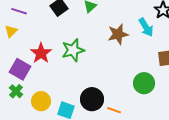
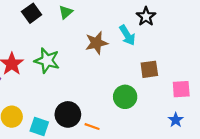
green star: (73, 50) -> (47, 61), turned 30

